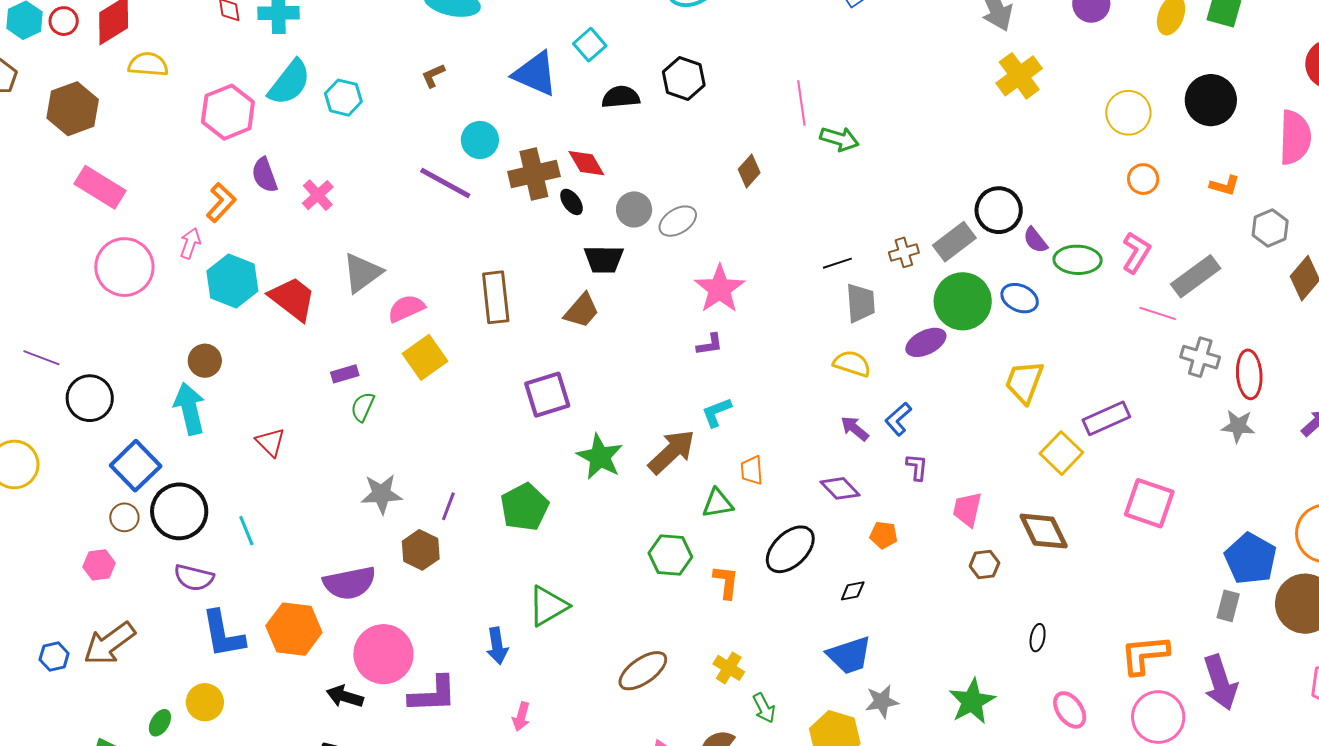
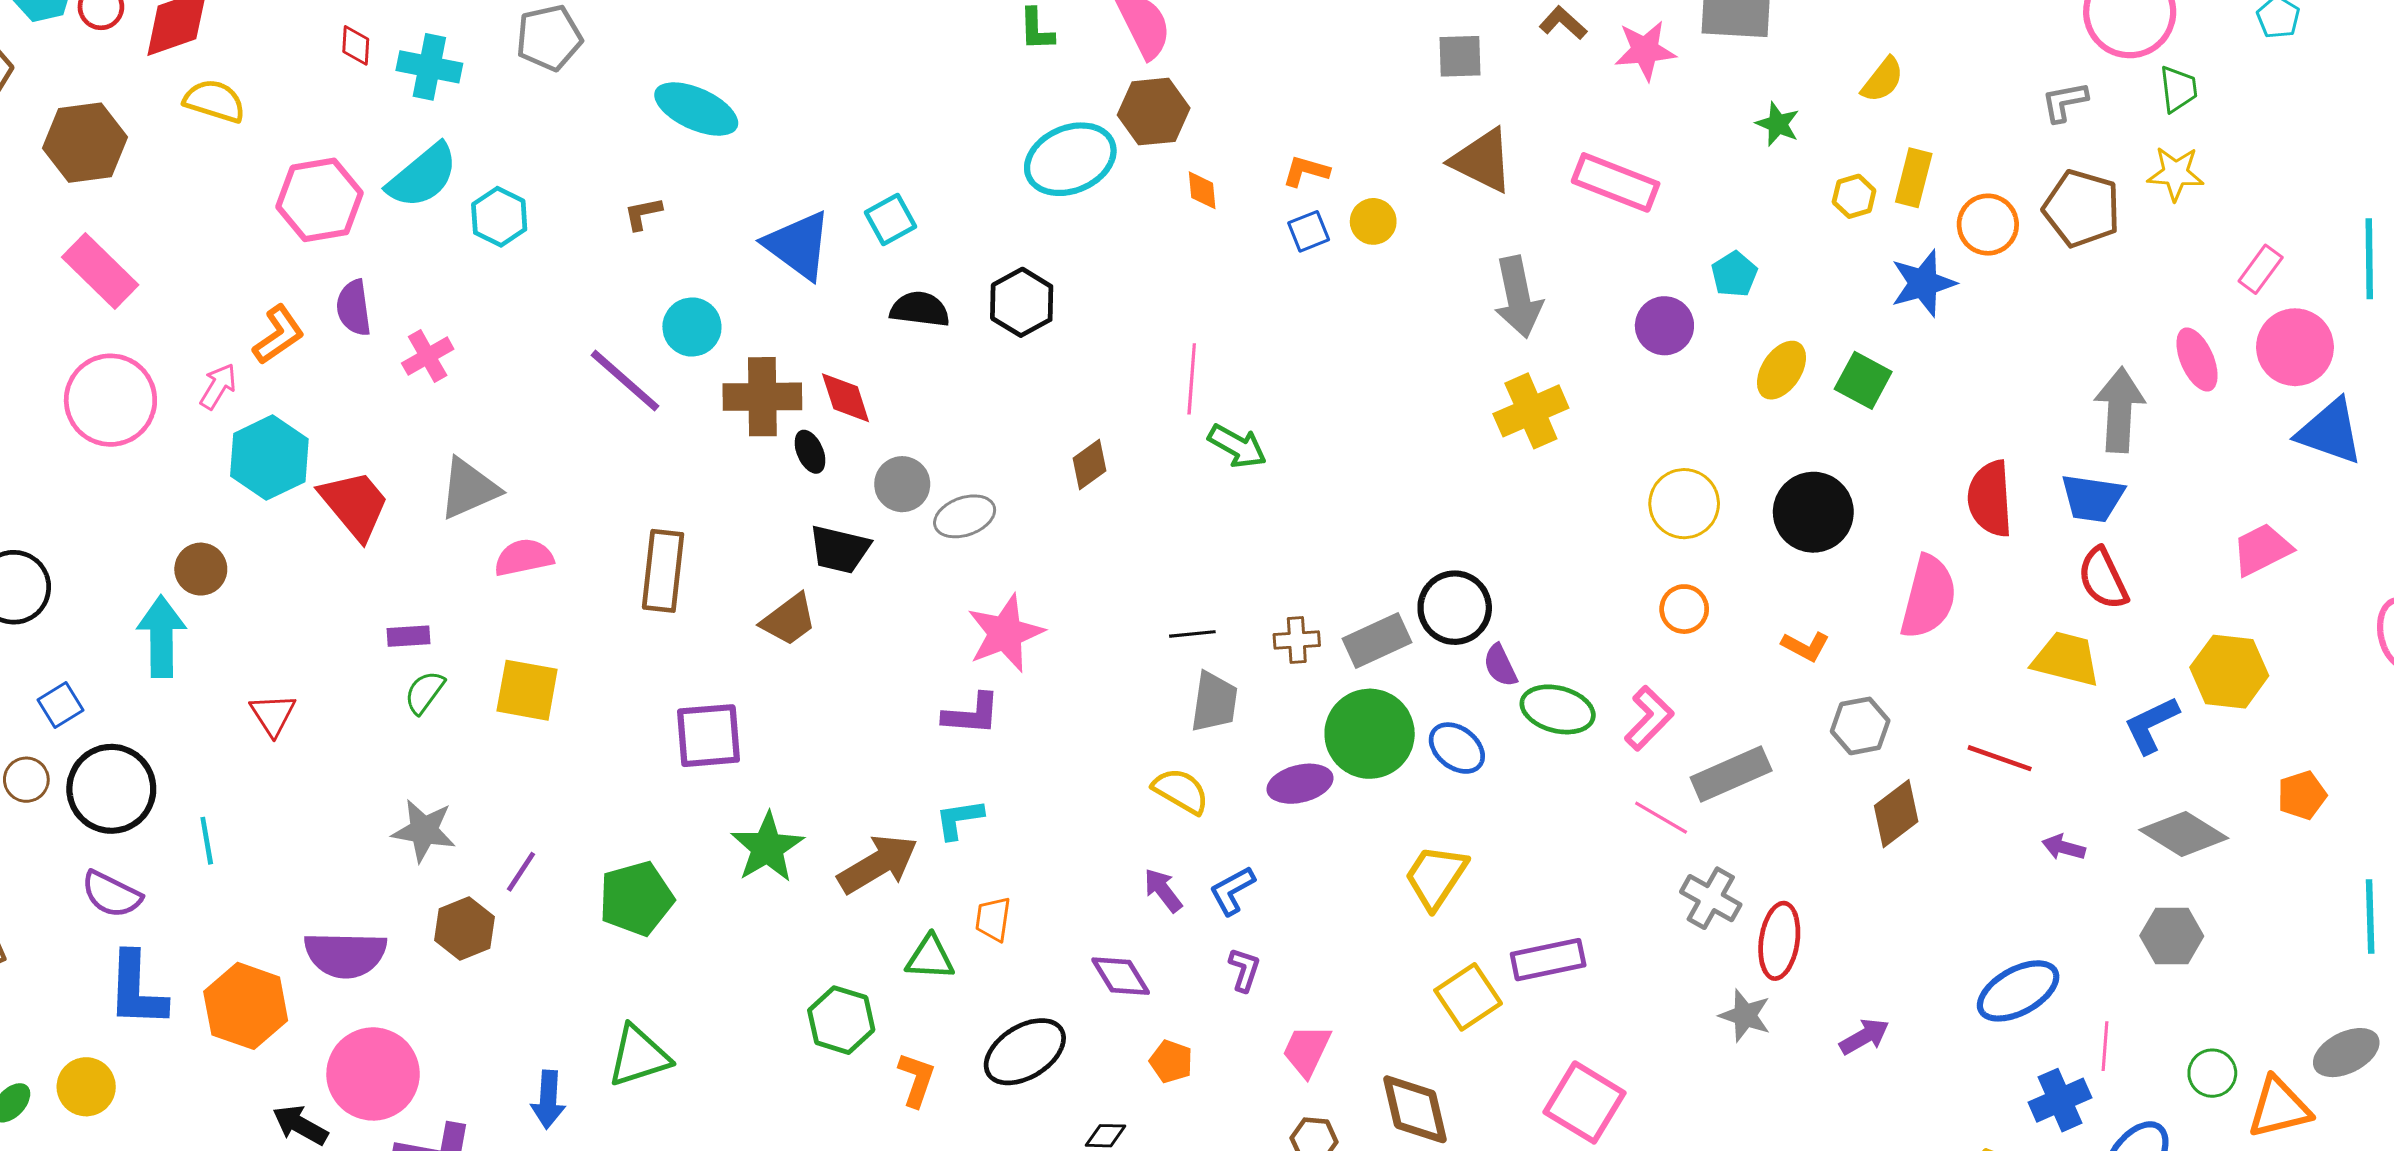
purple L-shape: (710, 344) -> (972, 714), size x1.4
yellow square: (425, 357) -> (527, 690), moved, turned 33
blue square: (136, 466) -> (61, 705), size x0.6

